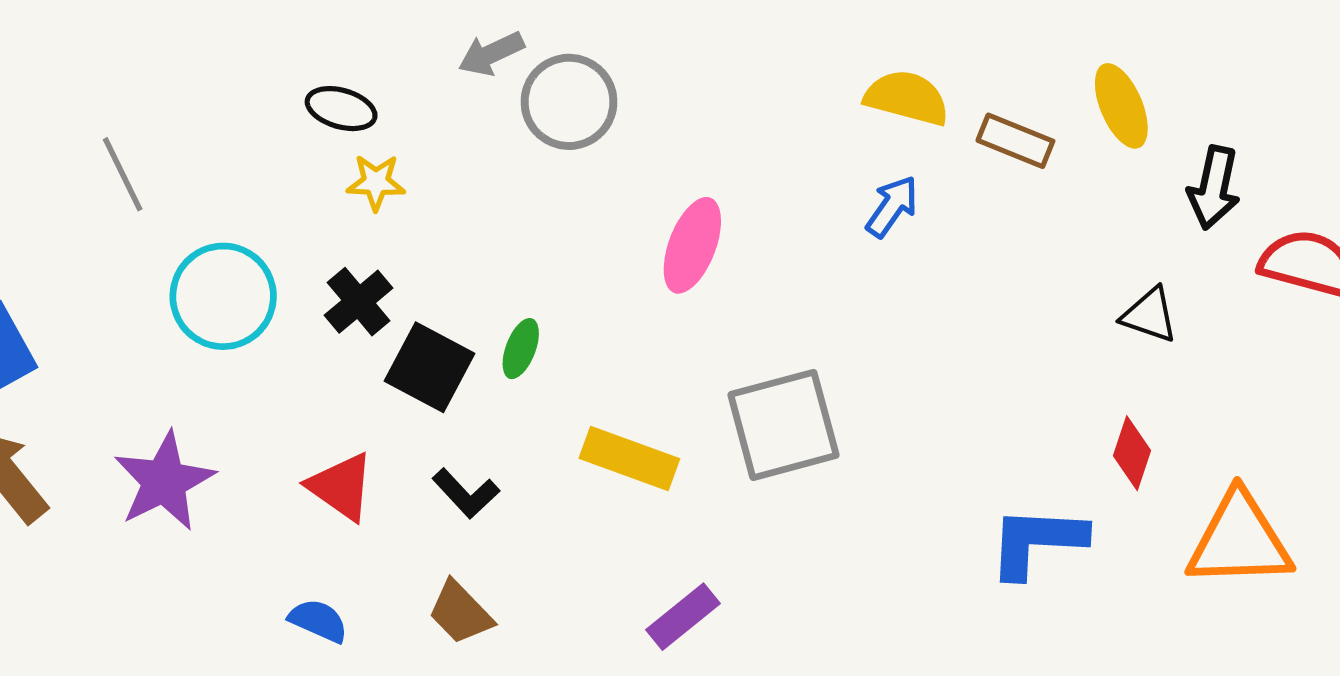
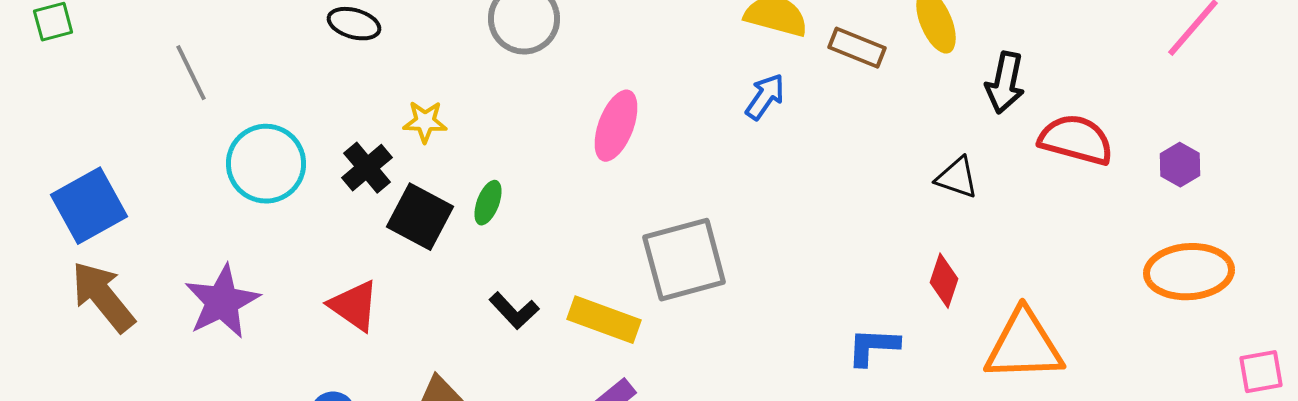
yellow star: (376, 182) -> (425, 122), moved
yellow rectangle: (629, 458) -> (604, 320), moved
black L-shape: (466, 493) -> (514, 311), moved
blue L-shape: (1037, 542) -> (873, 347), size x0.7

